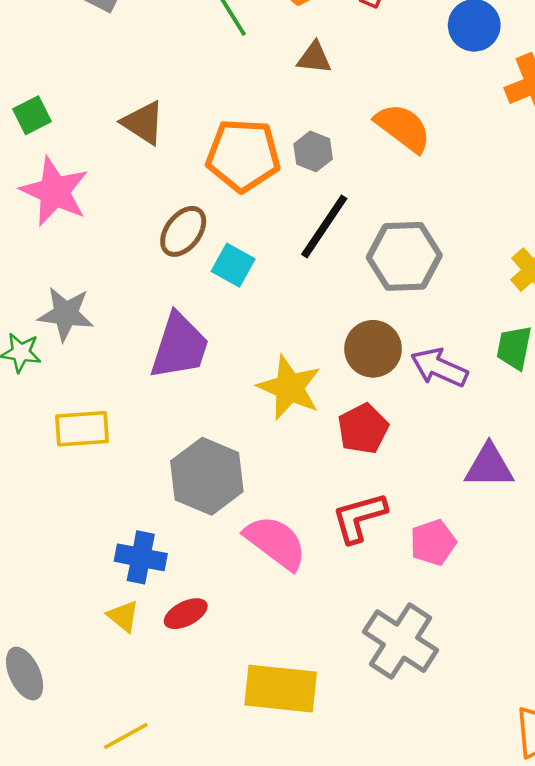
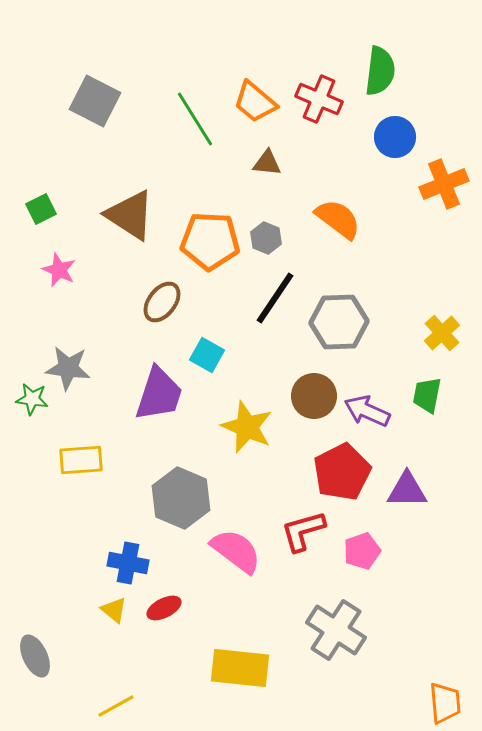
brown triangle: (143, 123) -> (130, 215), size x1.4
pink star: (55, 191) -> (59, 270), size x0.6
cyan square: (233, 265) -> (207, 355), moved
red pentagon: (363, 429) -> (342, 472), moved, size x1.4

